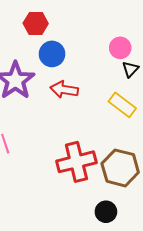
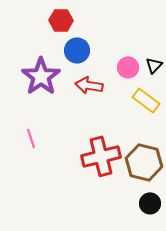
pink circle: (120, 48) -> (128, 67), moved
black circle: (106, 212) -> (150, 203), moved

